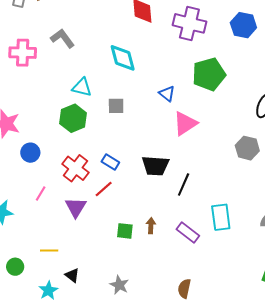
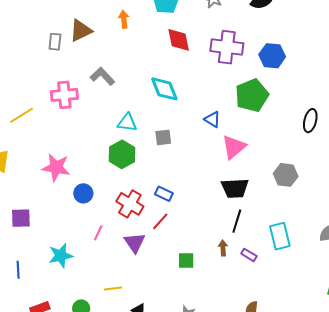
blue hexagon: (243, 25) -> (272, 56), moved
gray hexagon: (247, 148) -> (286, 175), moved
black trapezoid: (155, 166) -> (235, 188), moved
black line: (184, 185) -> (237, 221), moved
brown arrow: (151, 226) -> (223, 248), moved
purple rectangle: (188, 232) -> (249, 255), size x0.7

